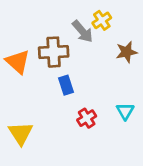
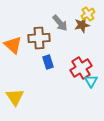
yellow cross: (102, 20) -> (88, 14), moved
brown star: (127, 52) -> (82, 25), moved
red cross: (87, 118) -> (81, 68), moved, size x1.5

